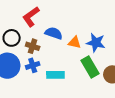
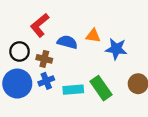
orange triangle: (75, 42) -> (93, 36), moved
green rectangle: (90, 67) -> (101, 88), moved

